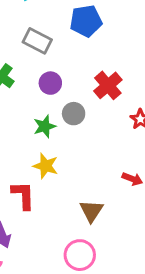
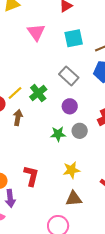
yellow star: (46, 166) -> (71, 170), moved, turned 30
brown triangle: (91, 211) -> (74, 199), turned 36

